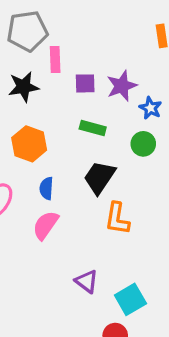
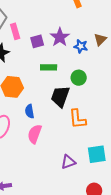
green circle: (143, 144) -> (79, 78), moved
purple triangle: (87, 281) -> (68, 162), turned -42
cyan square: (130, 299) -> (97, 154), moved, turned 36

